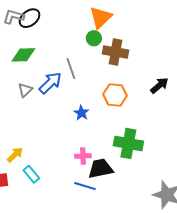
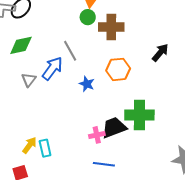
blue star: (81, 113) -> (87, 84), moved
black trapezoid: (101, 169) -> (114, 128), moved
cyan rectangle: (31, 174) -> (45, 148), moved, turned 36

